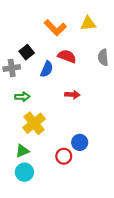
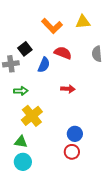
green triangle: (22, 151) -> (21, 142), turned 32
red circle: (64, 156) -> (72, 152), moved

